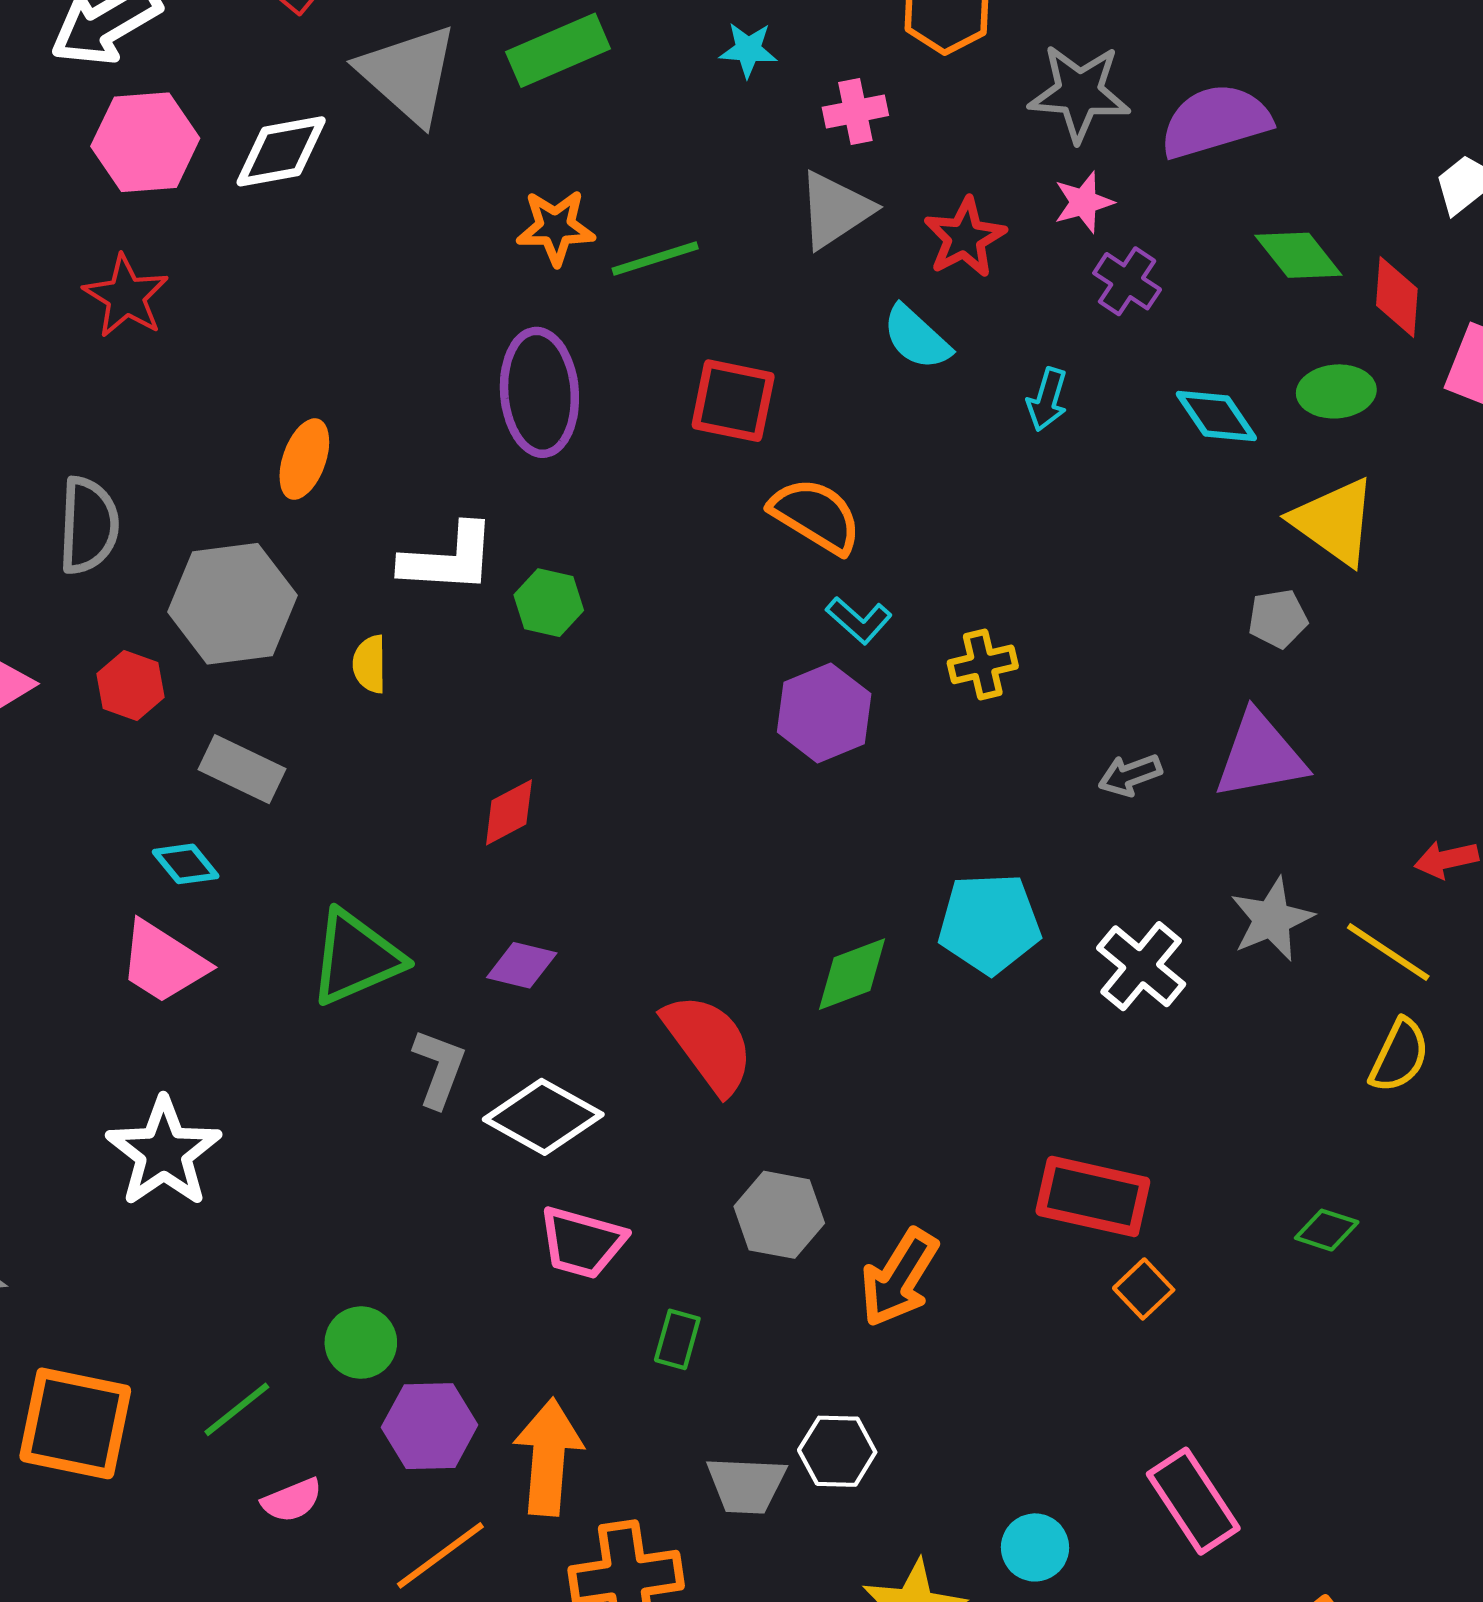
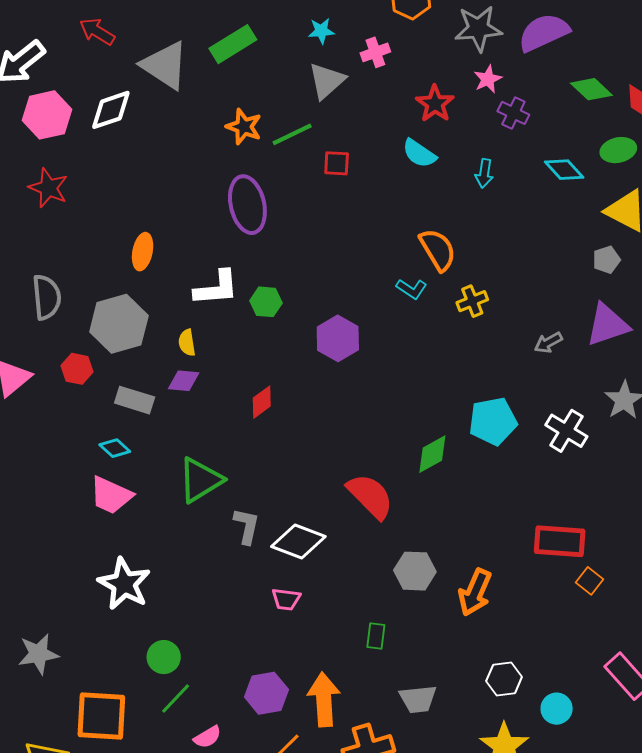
gray triangle: (835, 210) -> (327, 81), moved
orange star: (556, 227) -> (244, 127), turned 30
red square: (733, 401) -> (337, 163), moved, size x0.7
orange semicircle: (816, 516) -> (438, 250), moved, turned 36
purple hexagon: (824, 713) -> (338, 338), moved
purple diamond: (522, 965) -> (184, 381), moved
pink trapezoid: (582, 1242) -> (286, 599), moved, size x0.7
green circle: (361, 1343) -> (164, 657), moved
white hexagon: (837, 1451) -> (504, 679), moved

